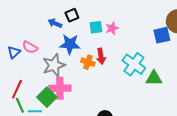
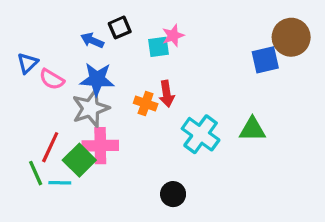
pink star: (112, 28) -> (173, 36), moved
blue star: (70, 44) -> (97, 79), moved
blue triangle: (14, 52) -> (27, 63), moved
cyan cross: (134, 64) -> (201, 134), moved
red line: (17, 89) -> (50, 147), moved

